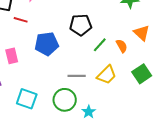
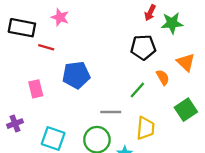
black pentagon: (81, 25) -> (143, 47), moved
green line: (100, 45) -> (137, 90), moved
yellow trapezoid: (107, 75) -> (145, 128), moved, turned -40

